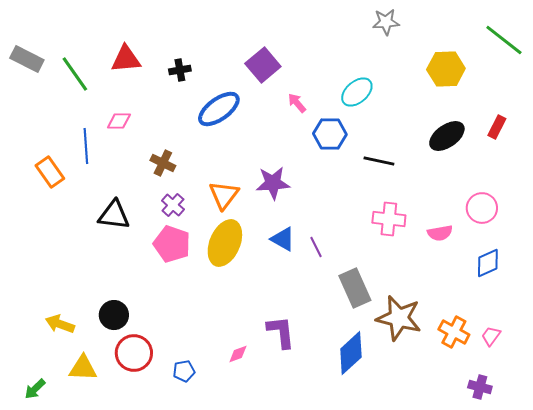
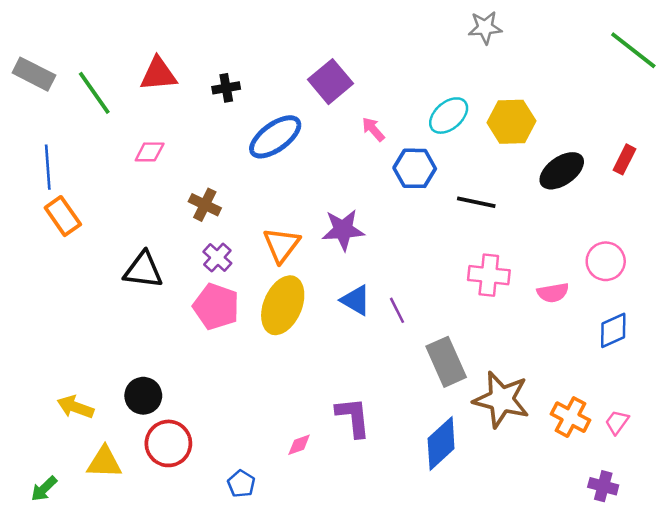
yellow hexagon: (446, 69) -> (511, 122), moved
blue line: (86, 146) -> (48, 167), moved
blue pentagon: (184, 371) -> (241, 484), moved, turned -30

